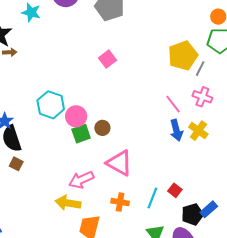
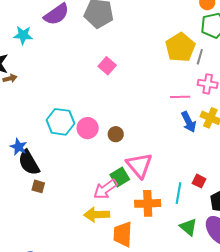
pink line: (173, 104) -> (180, 97), turned -42
green square: (81, 134) -> (120, 177), moved
pink triangle: (119, 163) -> (139, 165), turned 32
orange cross: (120, 202) -> (148, 203), size x1.4

